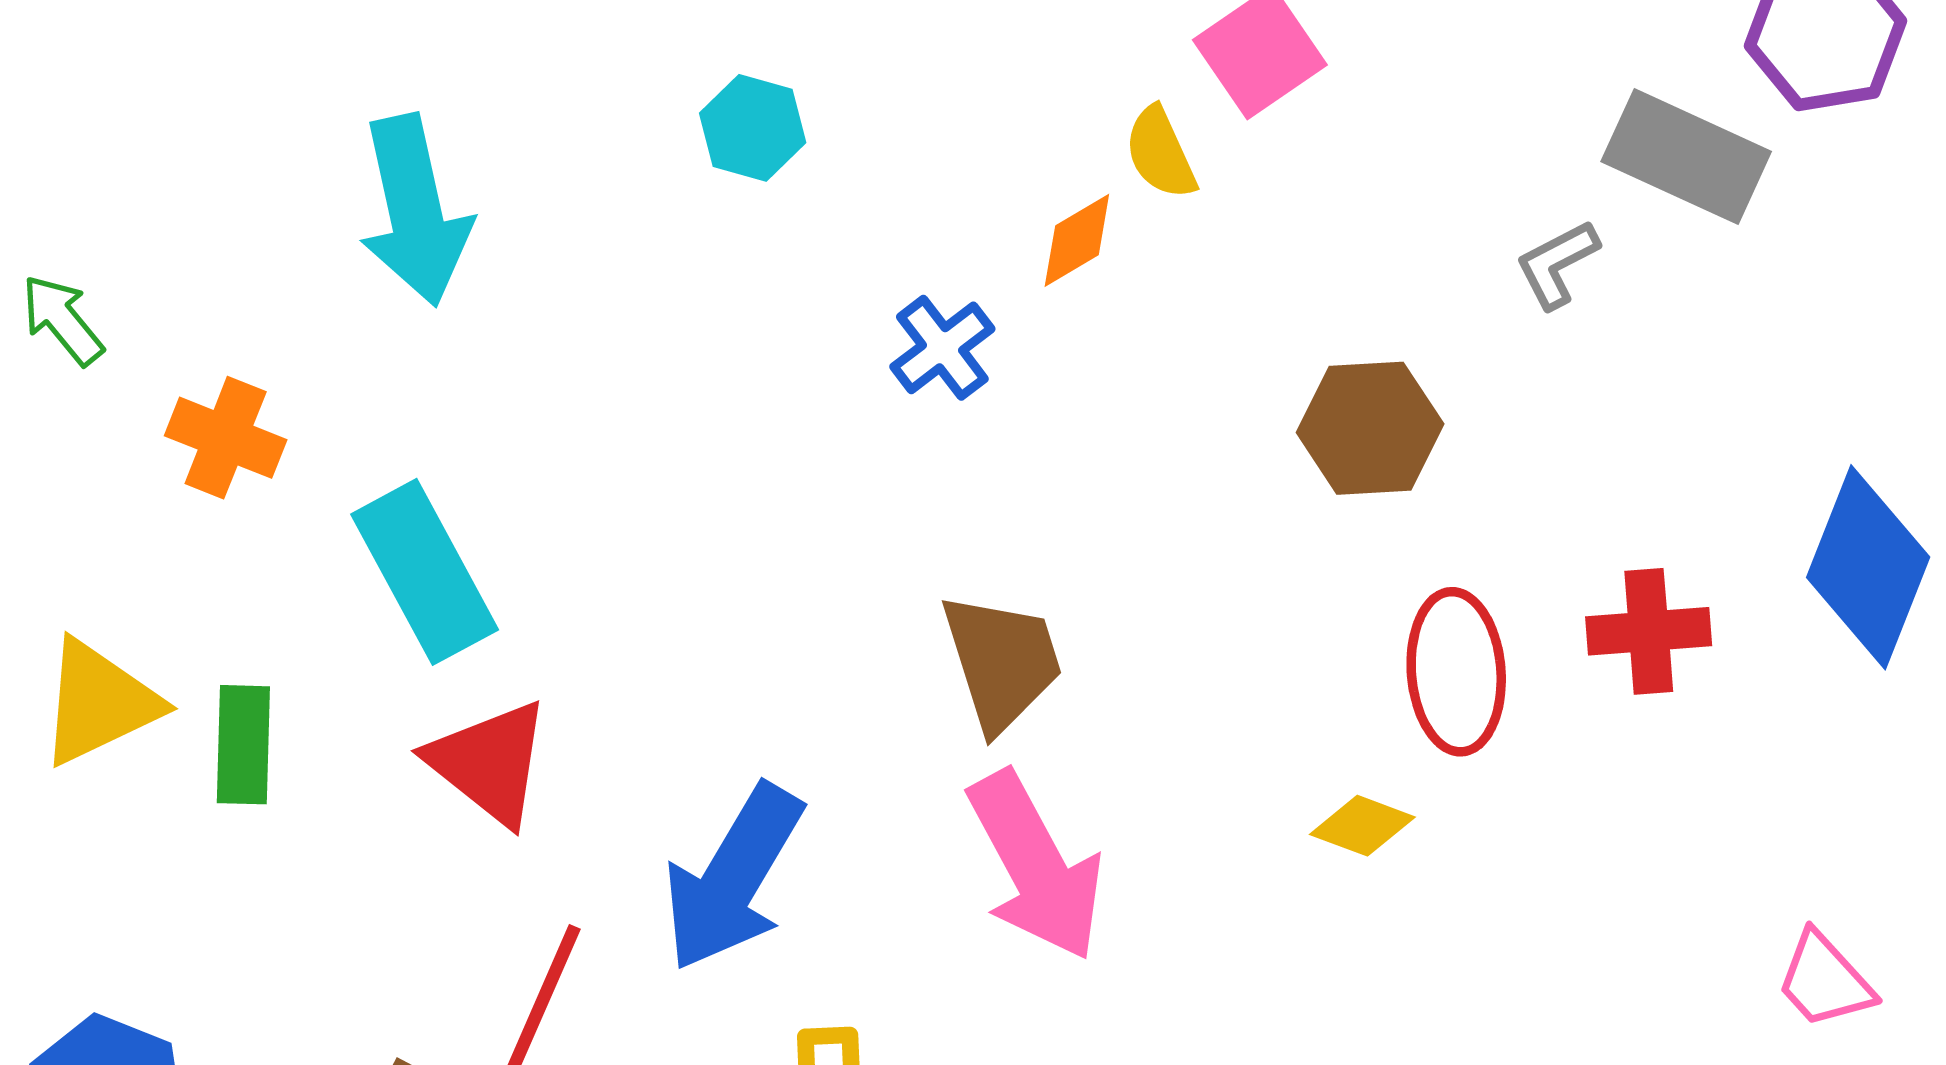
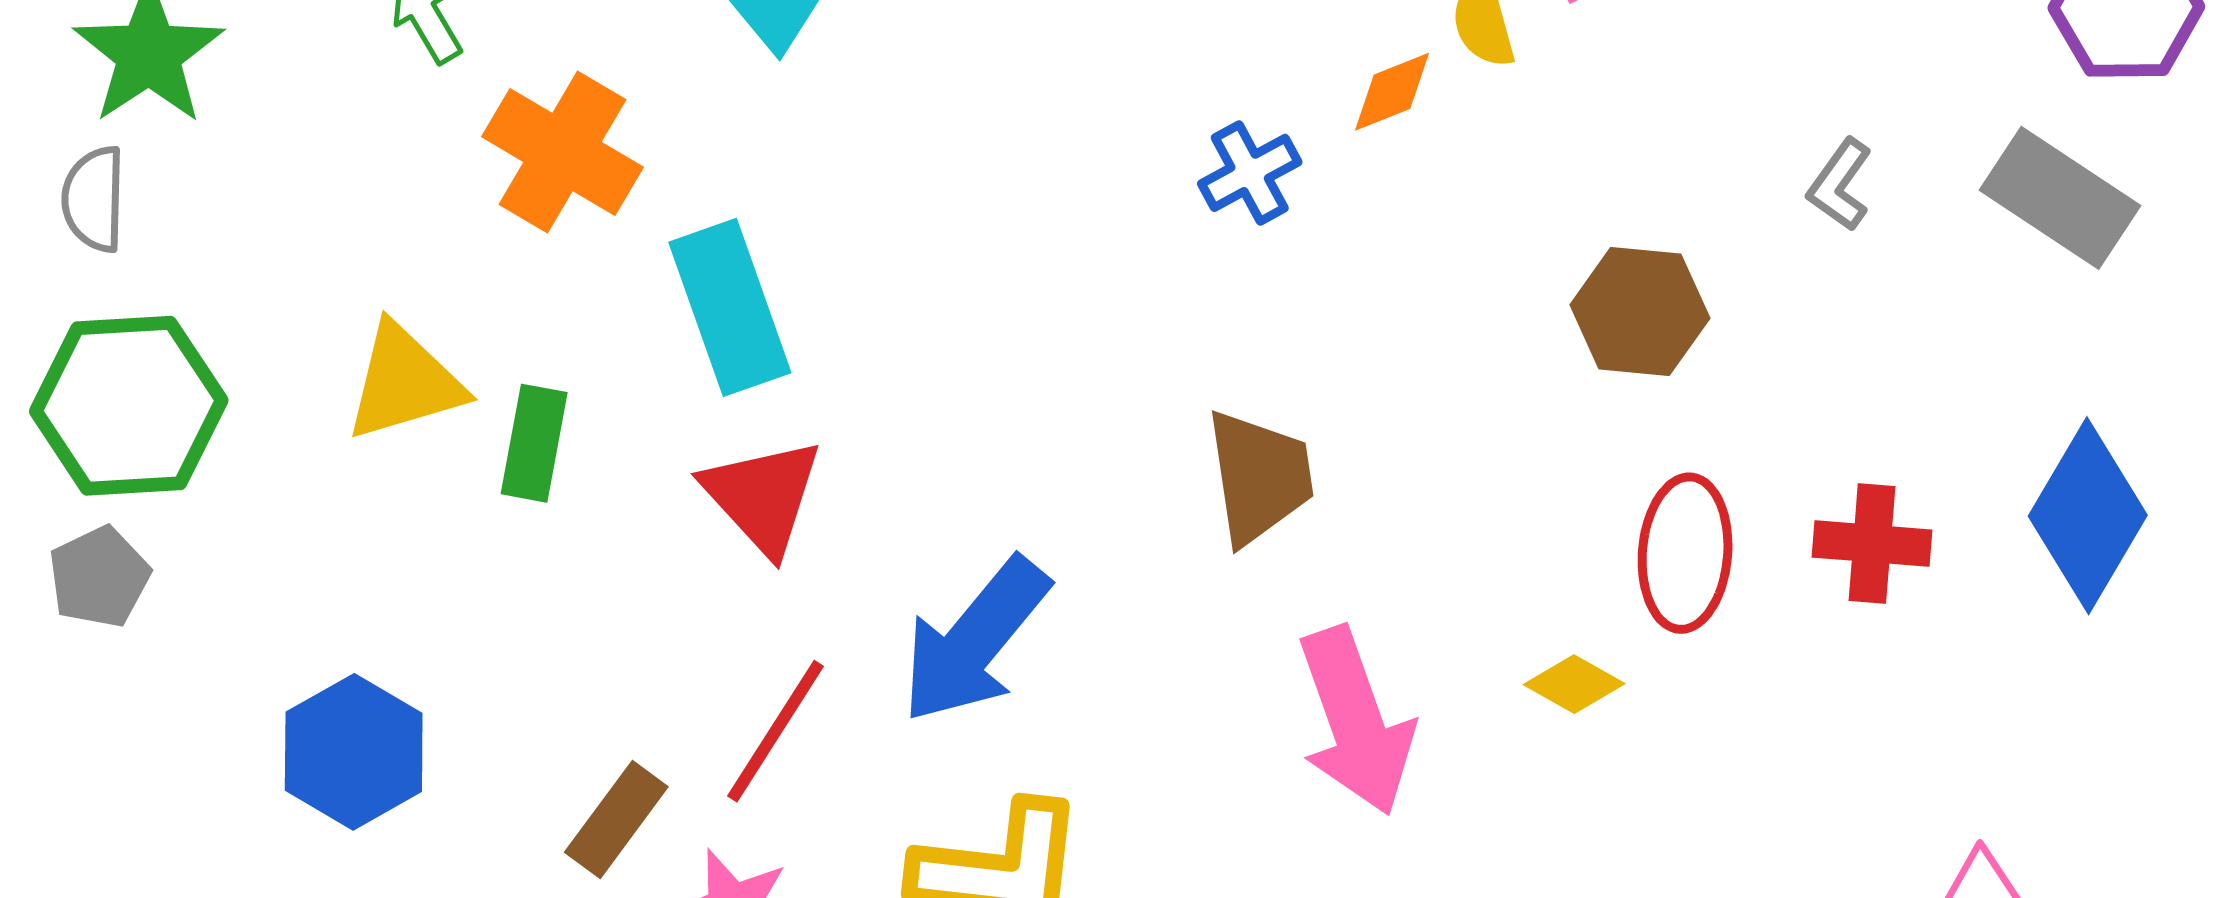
gray rectangle: (1686, 156) -> (2060, 198), moved
gray L-shape: (1557, 264) -> (1840, 185), turned -36
orange cross: (226, 438) -> (563, 152), size x1.4
pink arrow: (1036, 866) -> (1356, 721), moved

